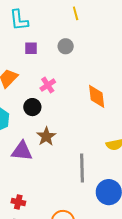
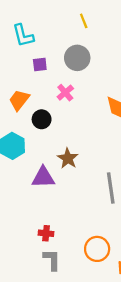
gray circle: (66, 46) -> (77, 58), size x1.5
pink cross: (48, 85) -> (65, 93), moved
black circle: (32, 107) -> (42, 119), moved

